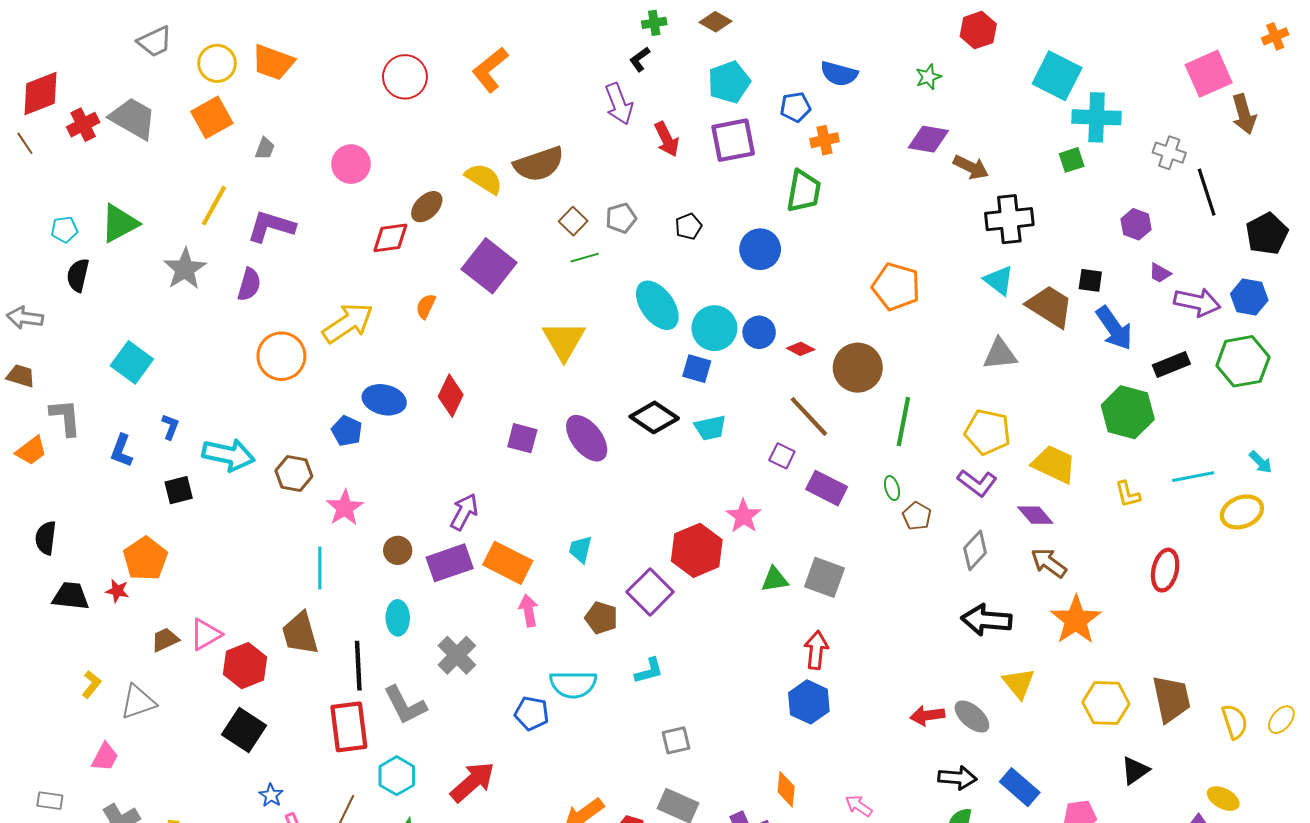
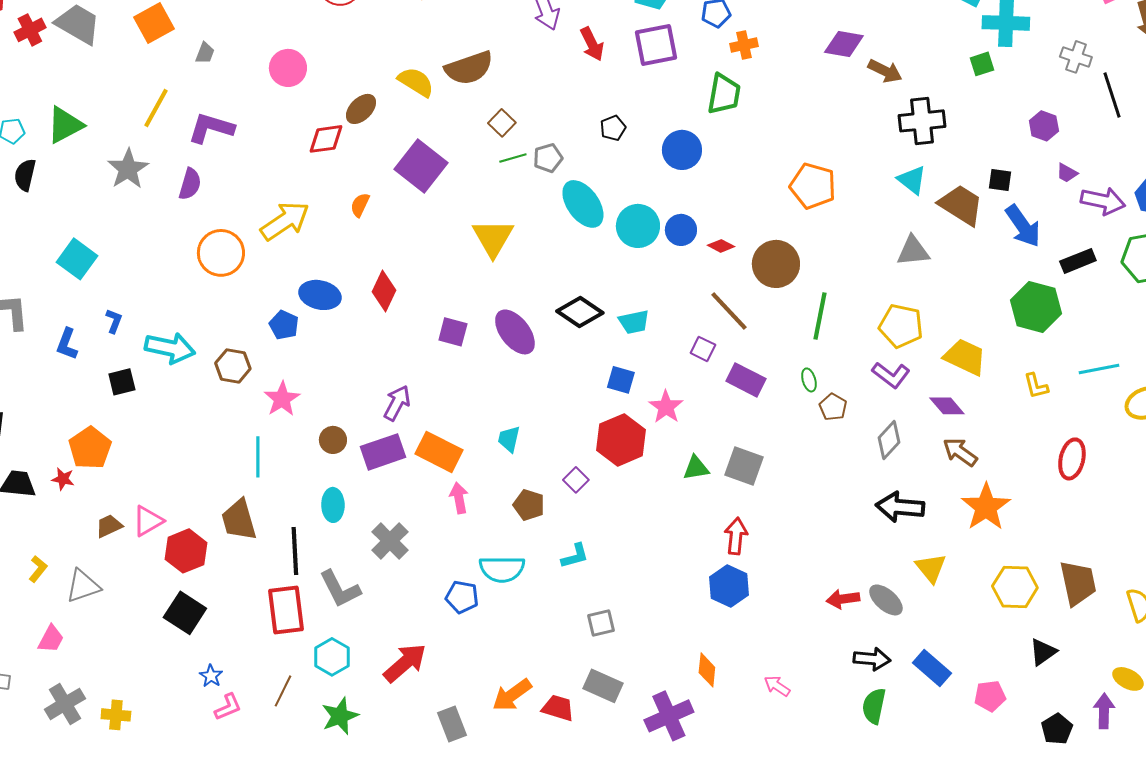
gray pentagon: (621, 218) -> (548, 158), moved
blue square: (697, 369) -> (621, 380), moved
purple square: (650, 592) -> (576, 480), size x0.6

